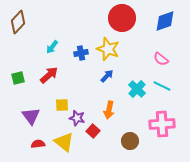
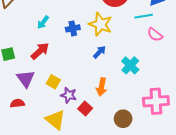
cyan line: (162, 86) -> (144, 16), moved, turned -36
yellow square: (62, 105) -> (53, 82), turned 32
purple triangle: (31, 116) -> (26, 79), moved
red semicircle: (38, 144) -> (17, 103), moved

